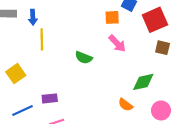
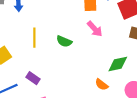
yellow line: (42, 39) -> (34, 38), moved
purple rectangle: (50, 98) -> (33, 78), turned 40

